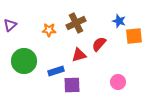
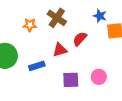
brown cross: (76, 23) -> (57, 18), turned -30
purple square: (72, 85) -> (71, 80), moved

